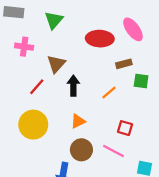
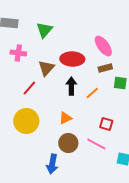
pink ellipse: (133, 29) -> (103, 46), moved
red ellipse: (100, 39) -> (72, 59), moved
black arrow: (73, 86) -> (71, 86), moved

